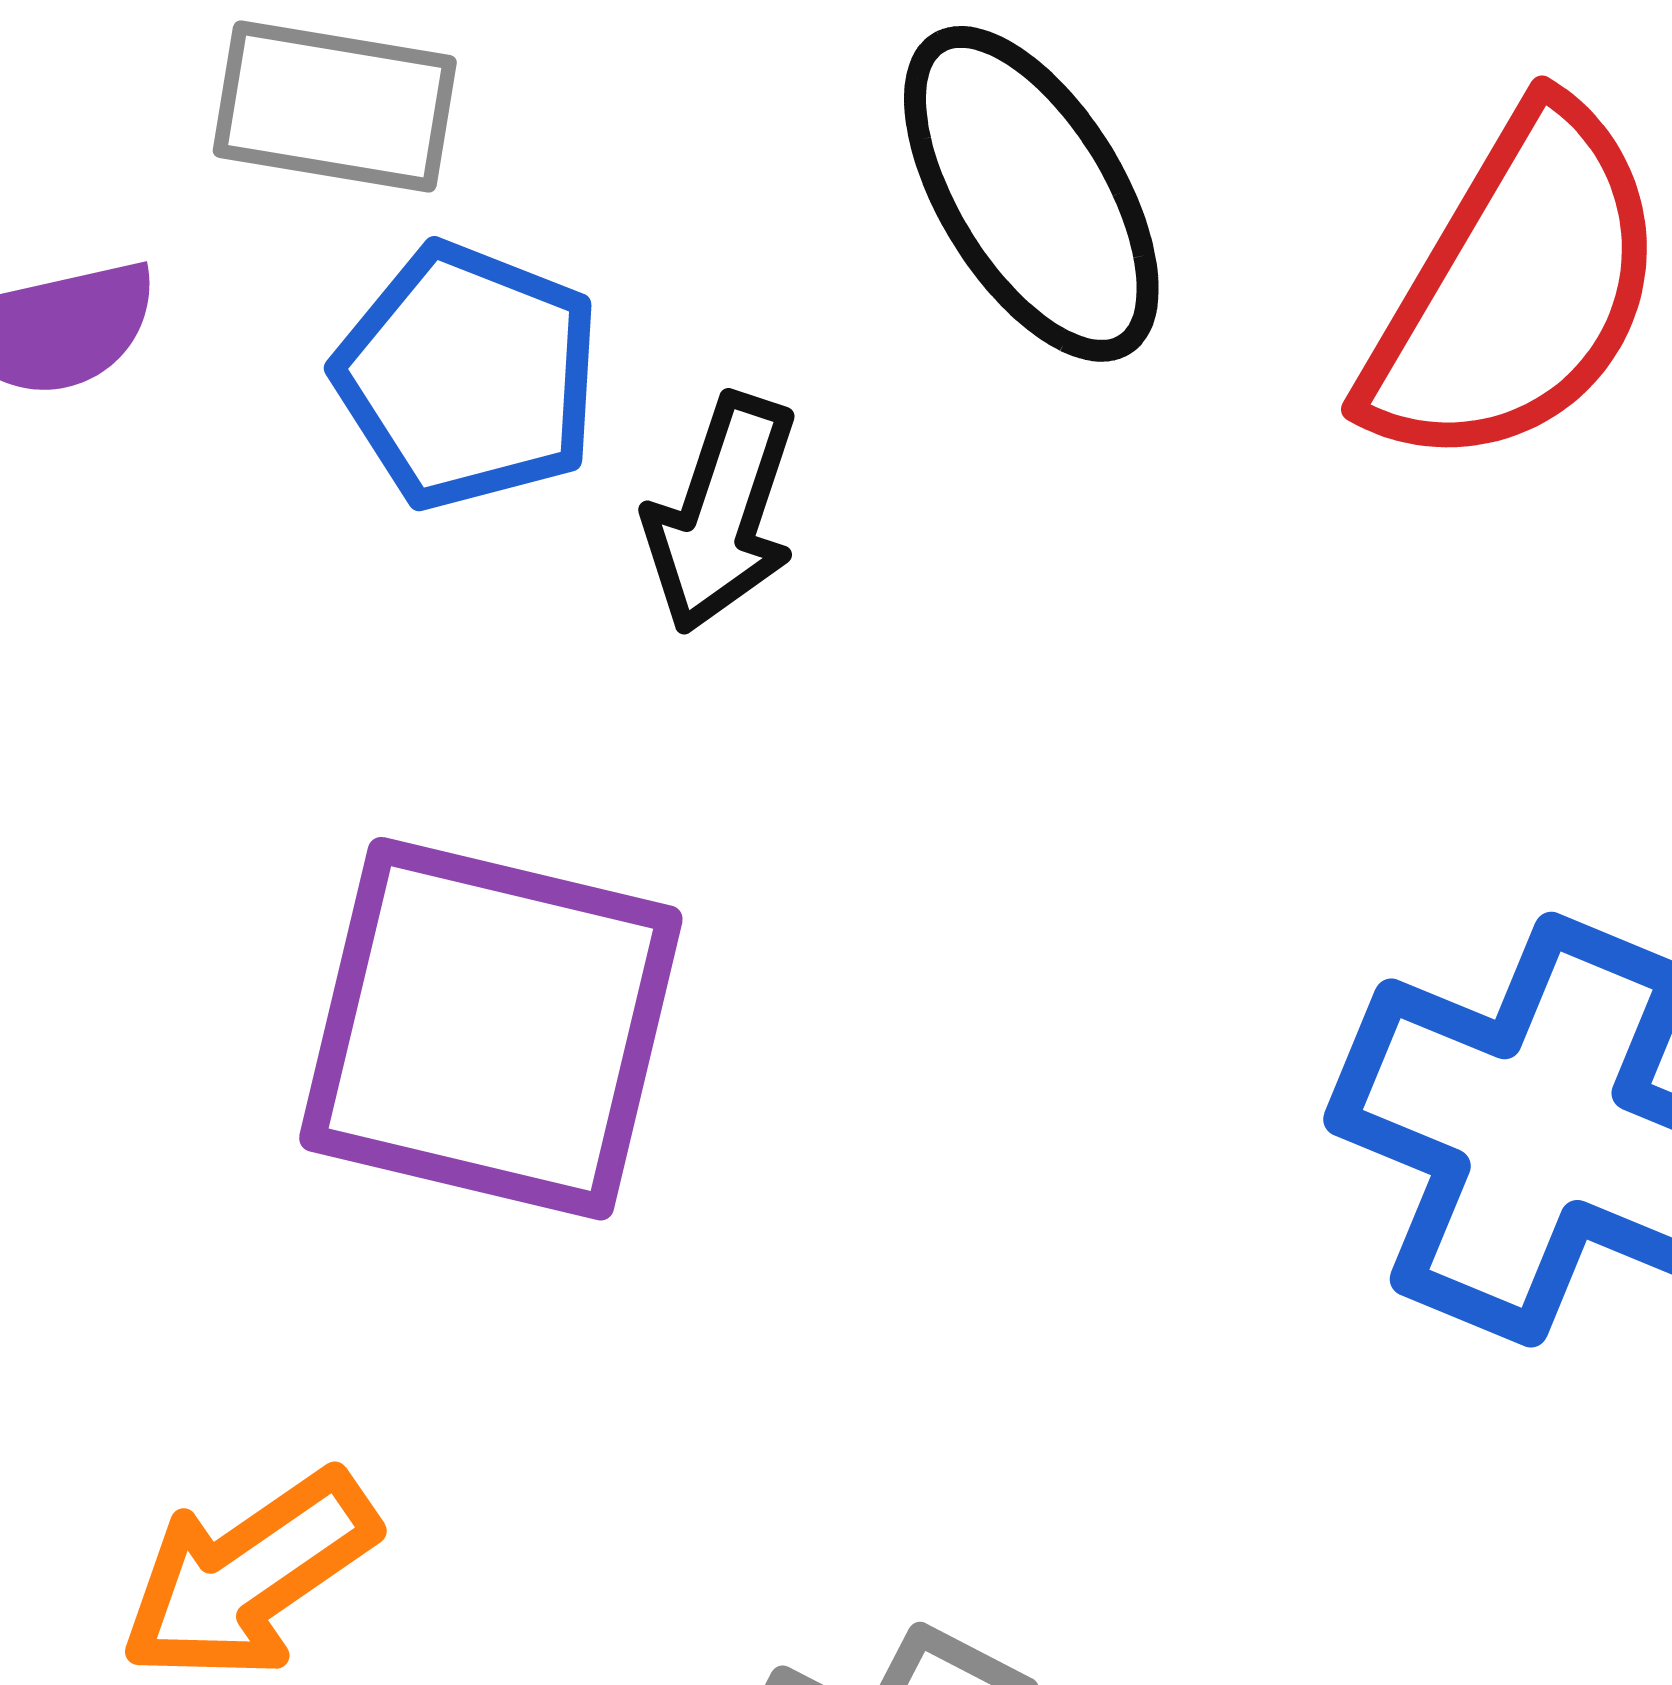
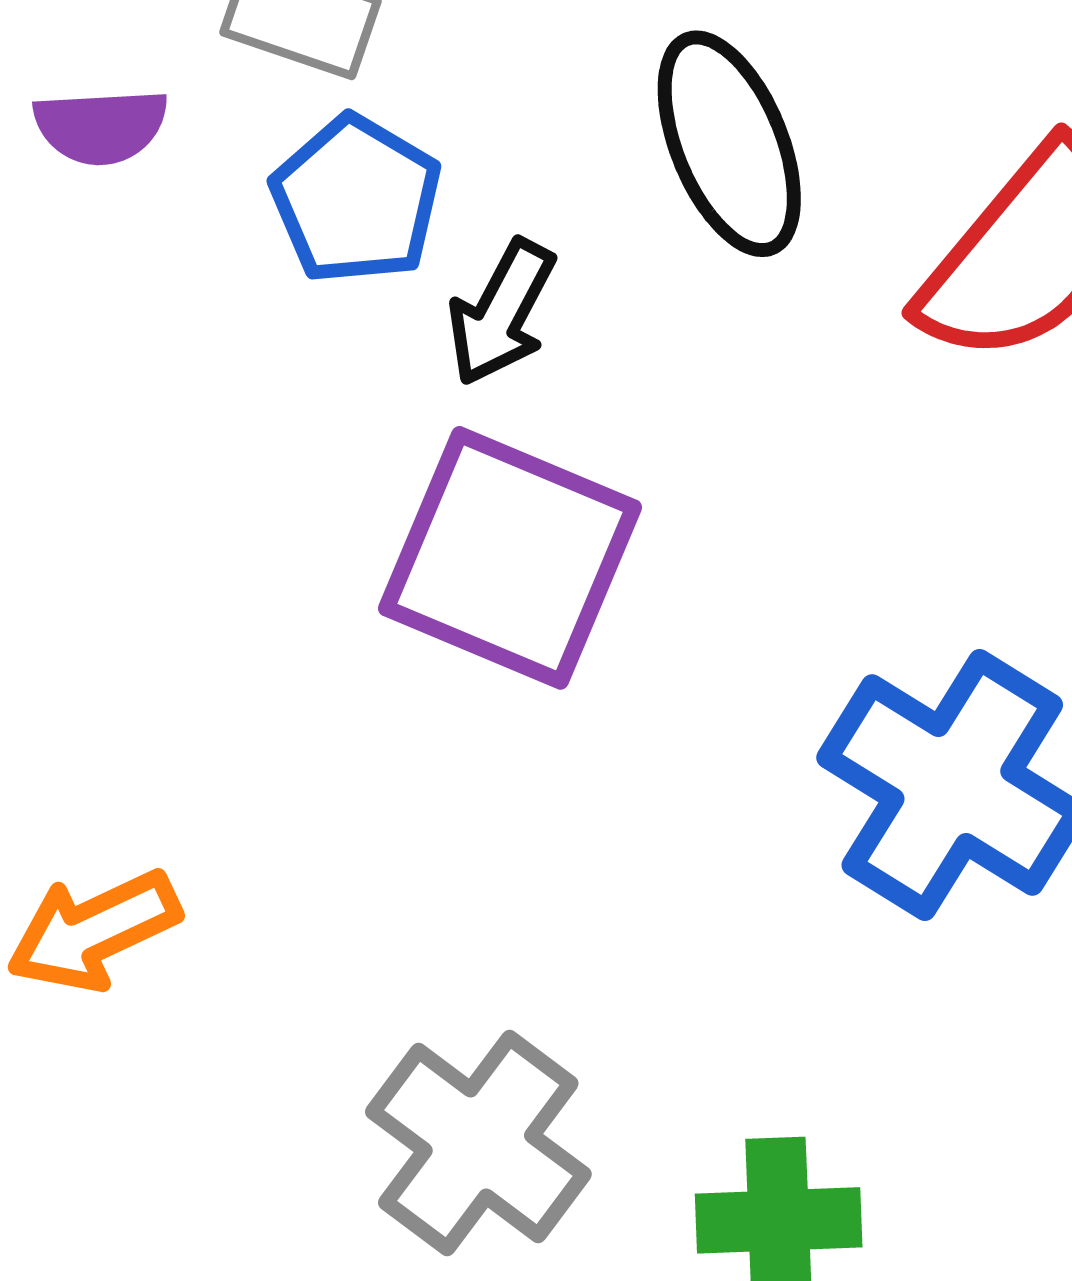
purple square: (491, 1029) -> (510, 558), moved

